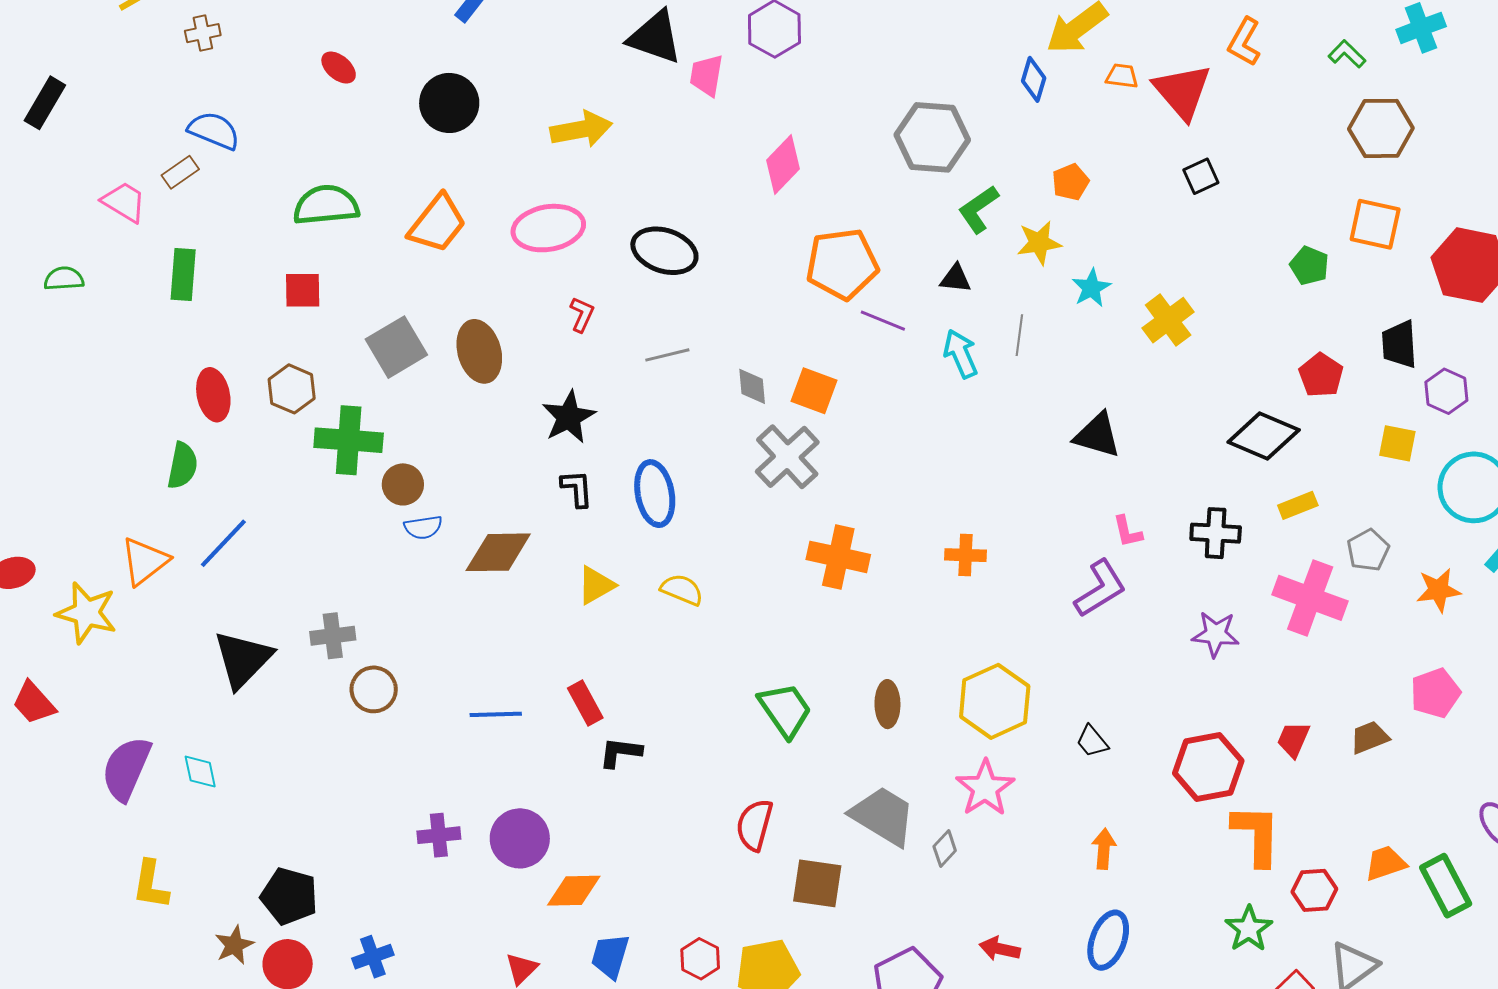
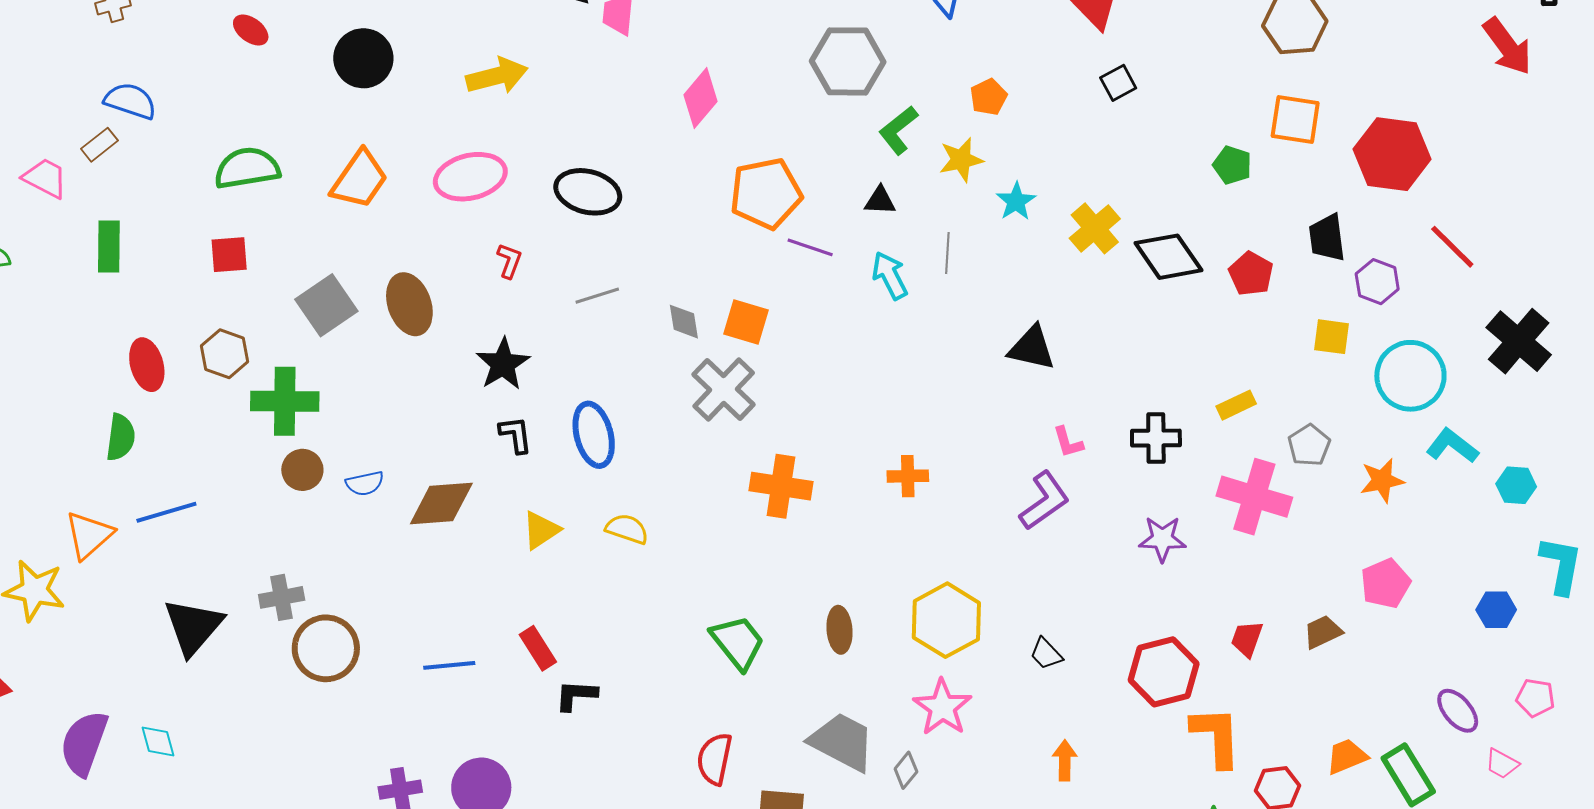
black diamond: (1264, 436) -> (1168, 257), moved, turned 36
brown circle: (403, 484) -> (302, 470), moved
blue line: (223, 543) -> (166, 512), turned 34
brown circle: (374, 689) -> (326, 648), size x1.4

